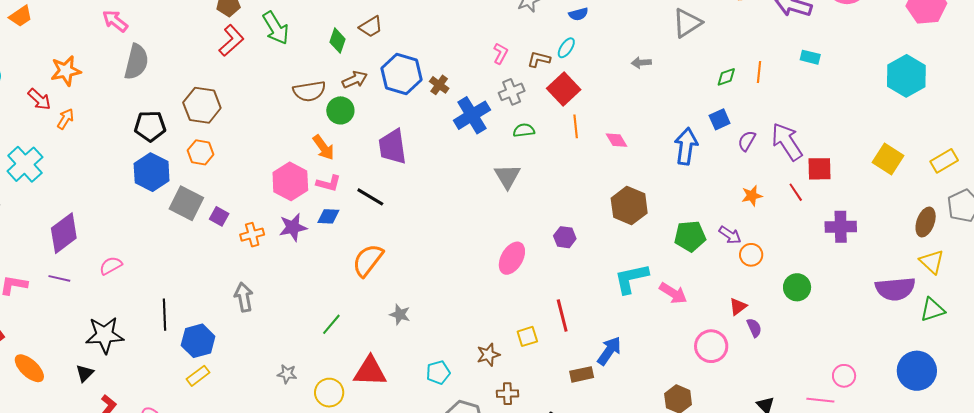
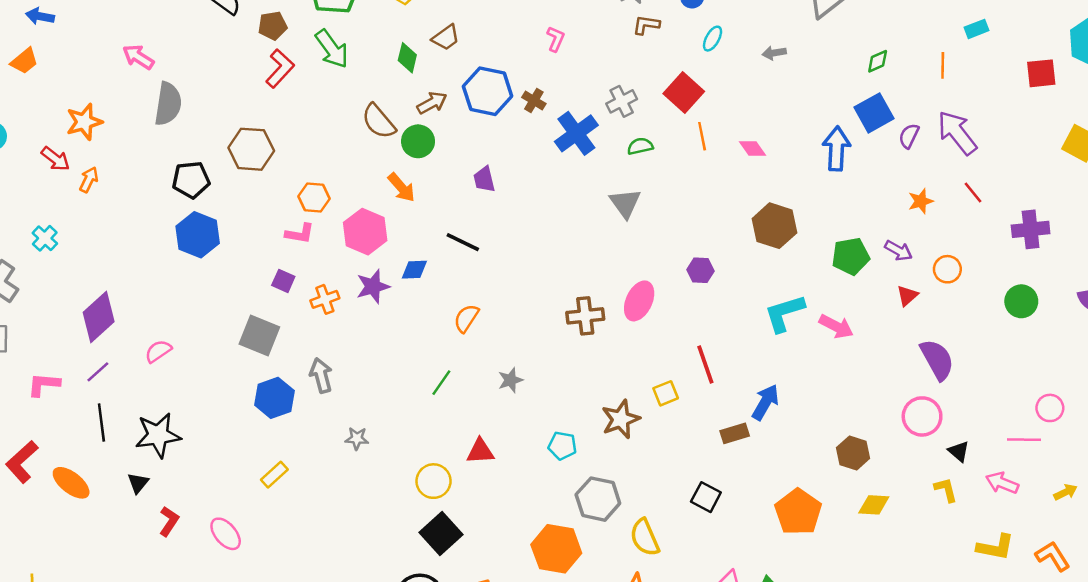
cyan ellipse: (566, 48) -> (713, 39), moved
pink L-shape: (500, 53) -> (556, 39), moved
cyan rectangle: (810, 57) -> (976, 29), turned -30
brown L-shape: (539, 59) -> (646, 25), moved
orange line: (759, 72) -> (943, 65), moved
brown semicircle: (309, 91) -> (379, 121), turned 64
blue square: (720, 119) -> (874, 113), size x1.5
purple trapezoid: (393, 147) -> (484, 179), size x0.6
orange hexagon: (201, 152) -> (314, 197), moved
cyan cross: (25, 164) -> (45, 238), size x0.6
red square: (819, 169) -> (1041, 73), moved
pink L-shape: (328, 183) -> (300, 234), moved
gray square: (186, 203) -> (259, 335), moved
orange circle: (751, 255) -> (947, 269), moved
orange semicircle: (368, 260) -> (466, 318), size x0.7
purple line: (59, 278) -> (98, 372), turned -50
green circle: (797, 287) -> (1021, 301), moved
red triangle: (738, 307) -> (907, 296), moved
gray star: (400, 314) -> (510, 380), turned -30
black line: (165, 315) -> (101, 422), moved
green line: (331, 324) -> (441, 383), moved
purple semicircle: (754, 328) -> (937, 360), size x1.8
blue hexagon: (198, 341) -> (274, 398), moved
pink circle: (711, 346) -> (922, 416), moved
brown star: (488, 355) -> (621, 419), size x1.4
red triangle: (370, 371) -> (480, 451), size x0.7
cyan pentagon: (438, 372) -> (562, 446), turned 30
gray star: (287, 374) -> (357, 438), moved
brown cross: (507, 394) -> (585, 316), moved, size x1.4

